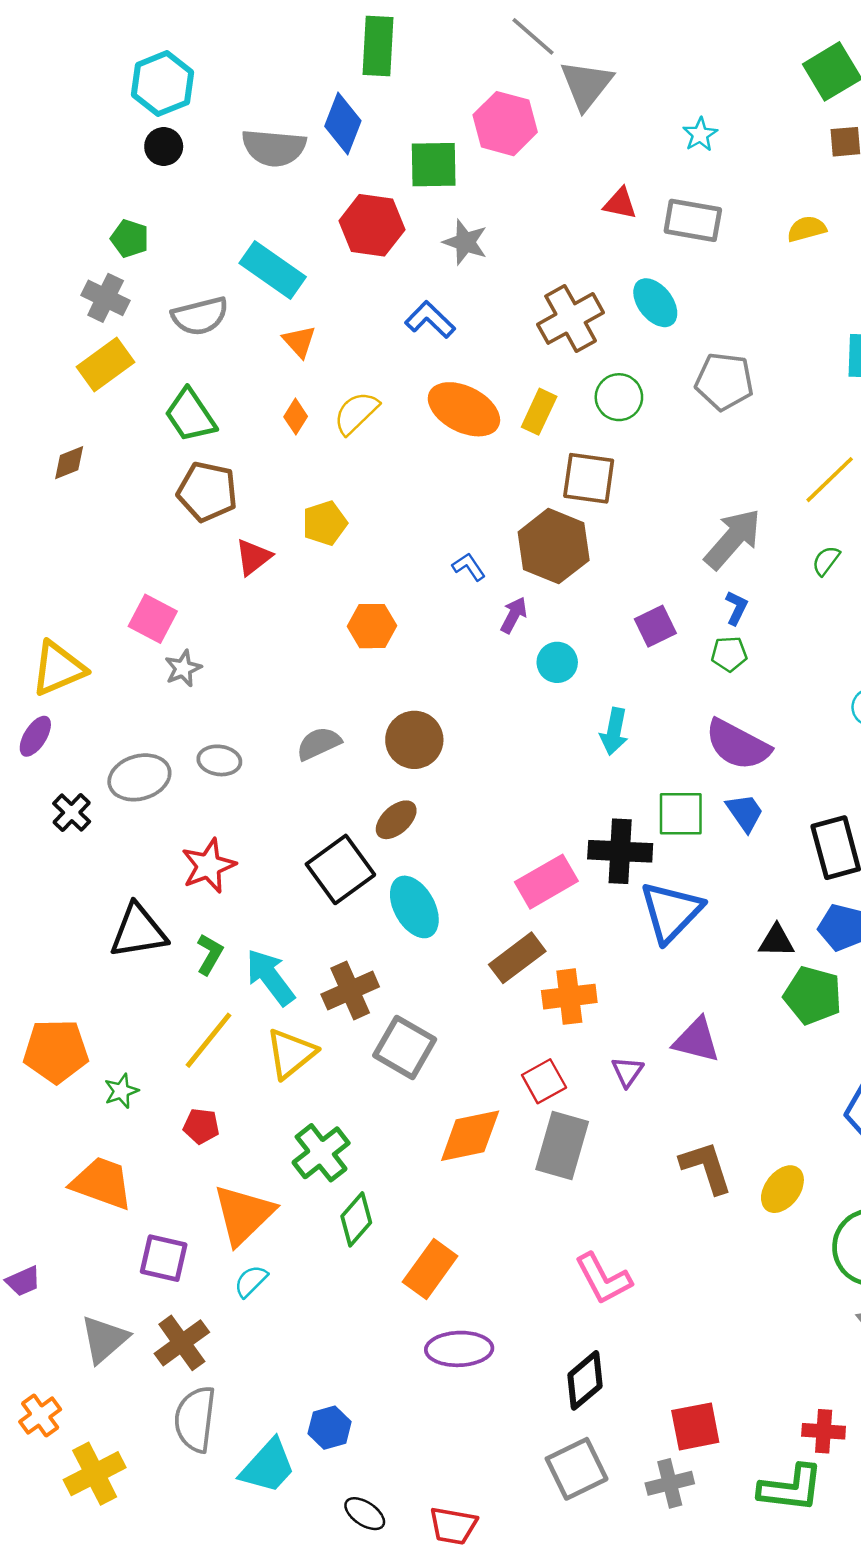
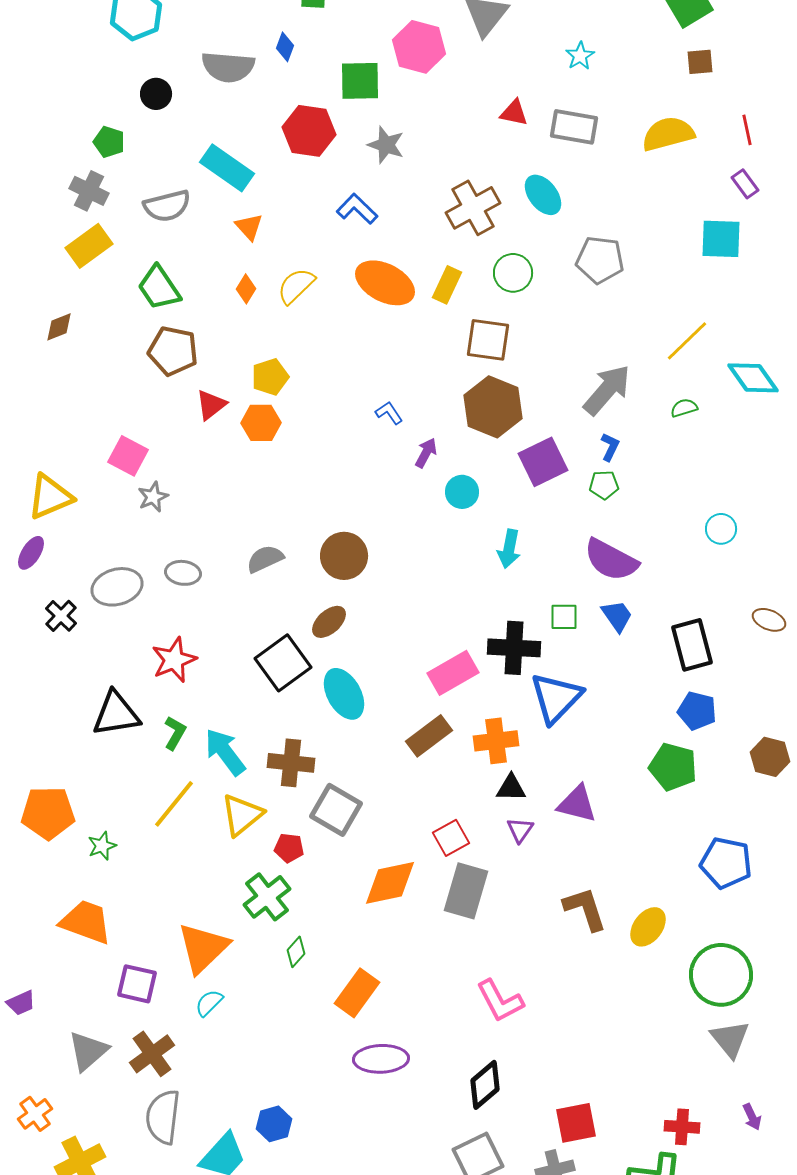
blue diamond: (343, 124) -> (285, 47), size x0.6
black circle: (164, 147) -> (156, 94), moved
yellow semicircle: (807, 229) -> (668, 134), size x1.6
brown hexagon: (554, 546) -> (493, 407), moved
green semicircle: (826, 561) -> (684, 408), turned 36
orange hexagon: (372, 626) -> (261, 423), moved
purple square: (655, 626) -> (543, 462), size x1.4
green square: (681, 814) -> (564, 617), size x0.7
black triangle: (776, 941) -> (511, 788), moved
brown cross: (350, 991) -> (291, 763), turned 30
orange cross: (569, 997) -> (496, 741), moved
red pentagon: (201, 1126) -> (289, 848), moved
green diamond: (356, 1219) -> (296, 952), size x0.7

